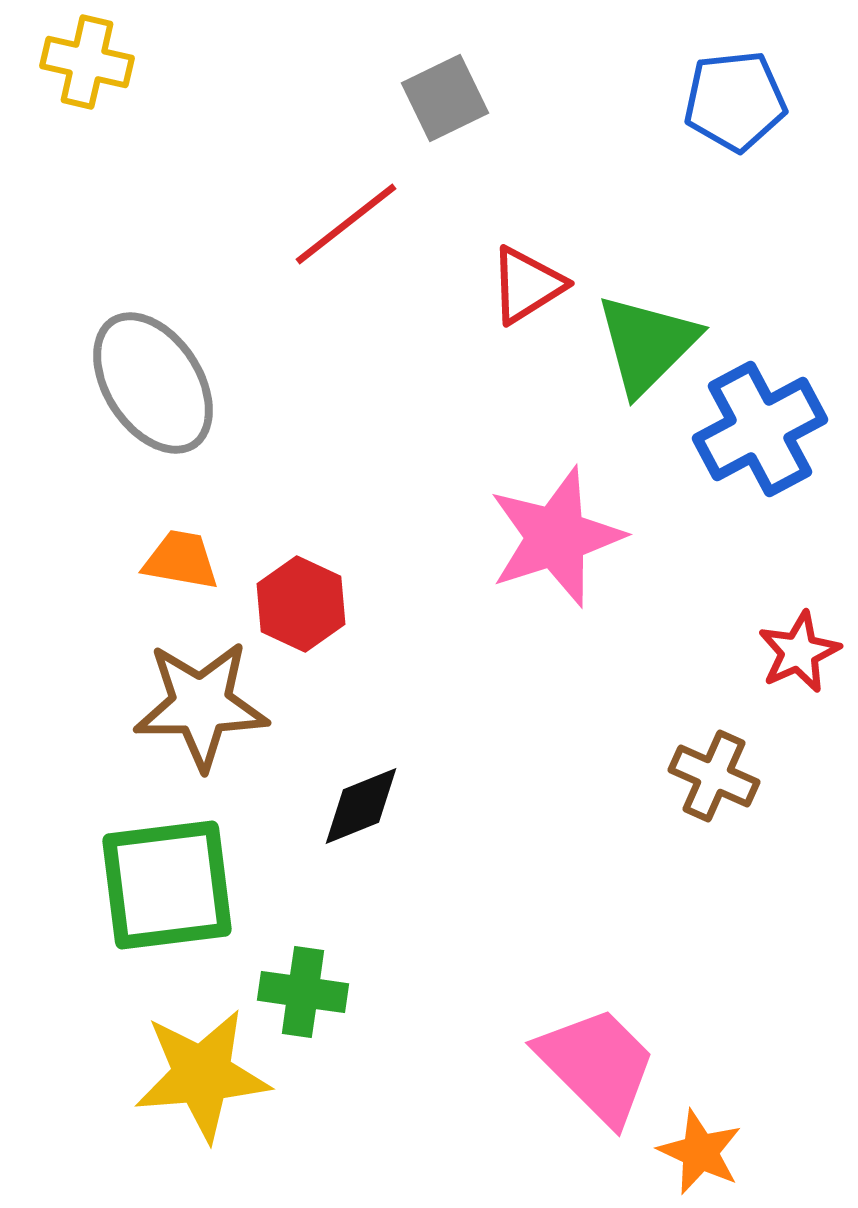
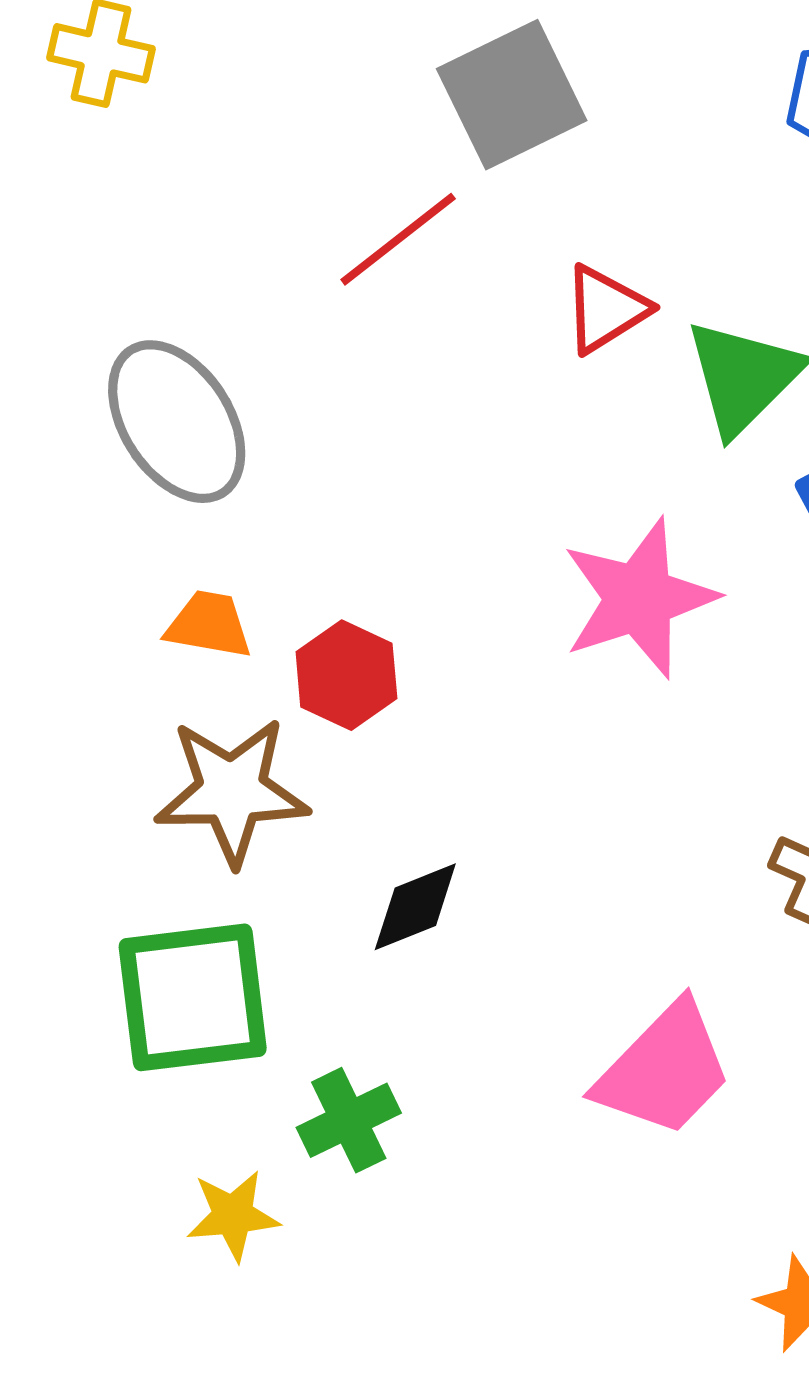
gray square: (445, 98) -> (512, 95), size x1.5
green cross: (303, 992) -> (349, 1120), turned -34
pink trapezoid: (597, 1065) -> (664, 1070), moved, turned 89
yellow star: (202, 1075) -> (233, 1215), size x0.6

